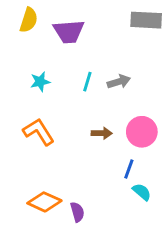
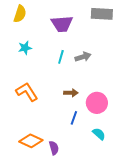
purple trapezoid: (69, 32) -> (62, 24), moved
cyan star: (40, 82) -> (25, 48), moved
pink circle: (142, 132) -> (97, 103), moved
blue line: (129, 169) -> (74, 118), moved

